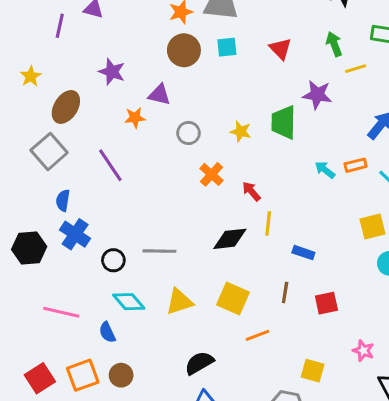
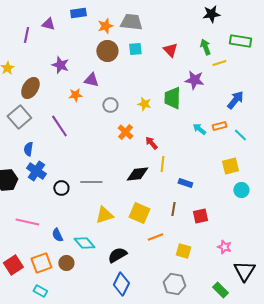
cyan diamond: (129, 302) -> (84, 243), moved
yellow square: (313, 371) -> (183, 251), moved

